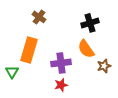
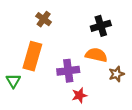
orange semicircle: (86, 49) -> (96, 55), turned 138
red star: (61, 85) -> (79, 95), moved

